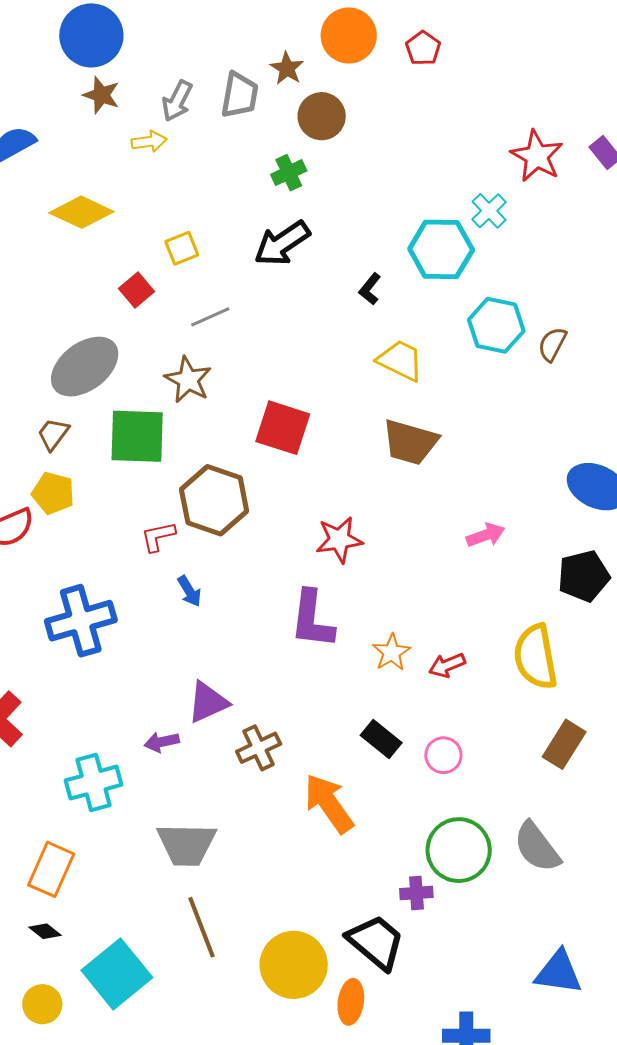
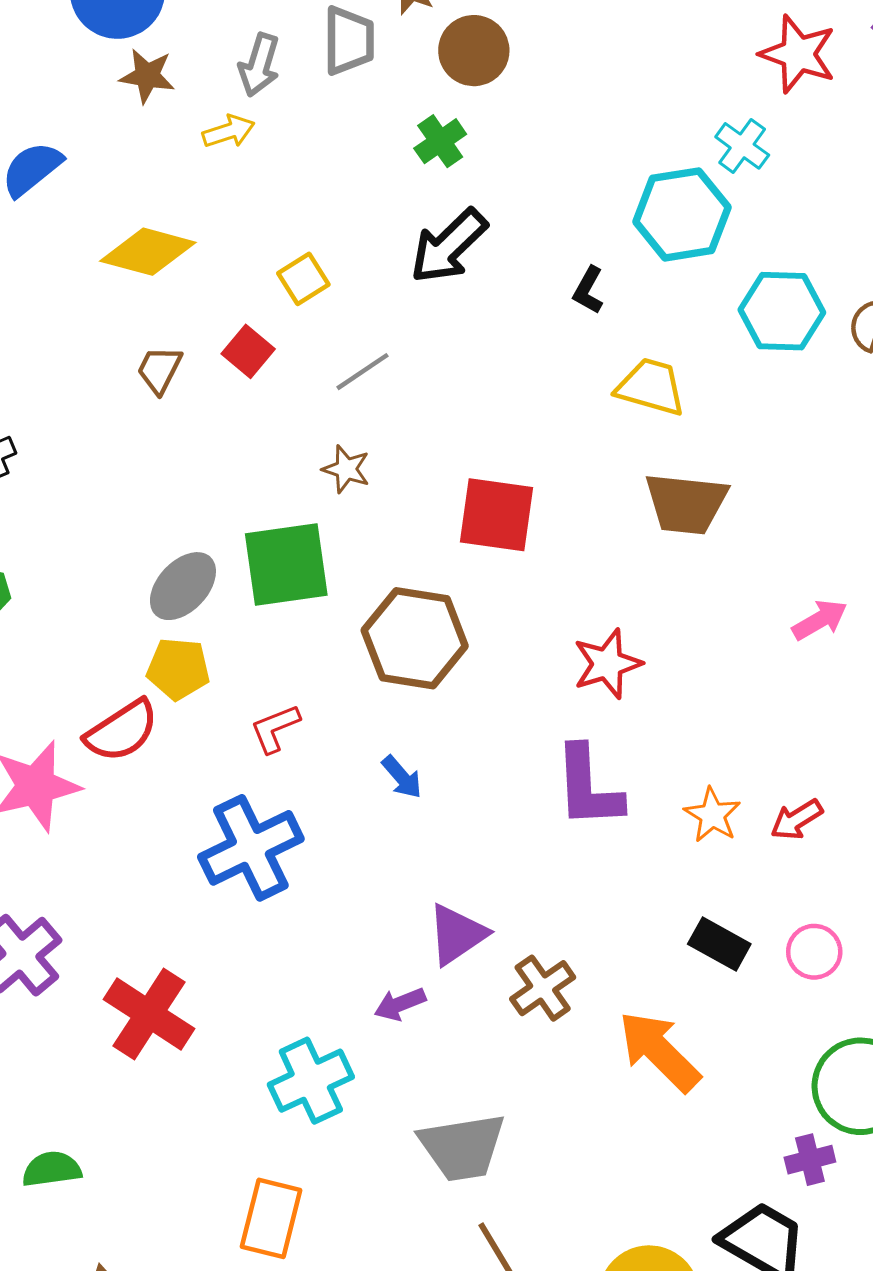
gray ellipse: (85, 367) -> (183, 586), moved, size x0.7
brown star: (188, 380) -> (346, 469), size x0.7
brown trapezoid: (53, 434) -> (159, 370), moved
red L-shape: (158, 536) -> (275, 728), moved

